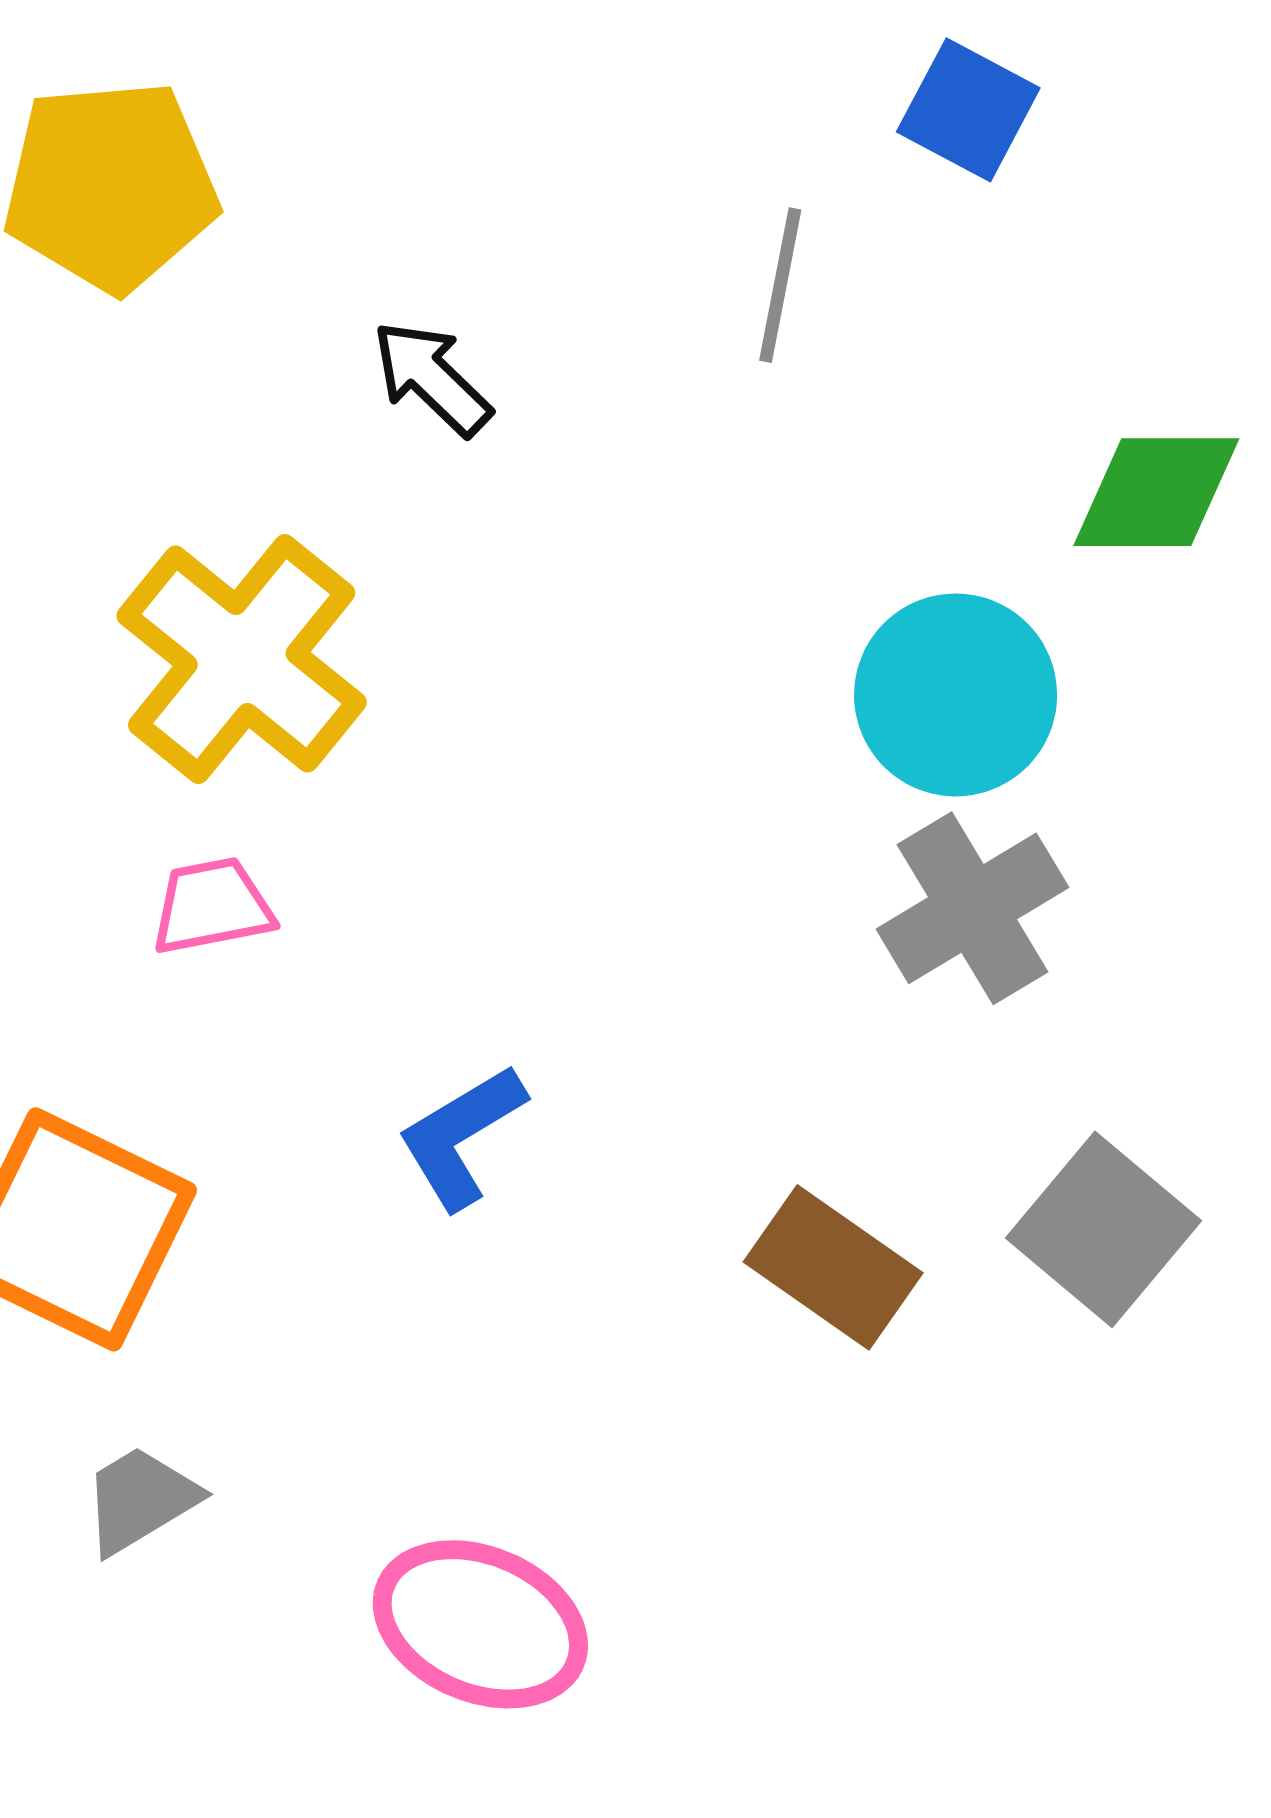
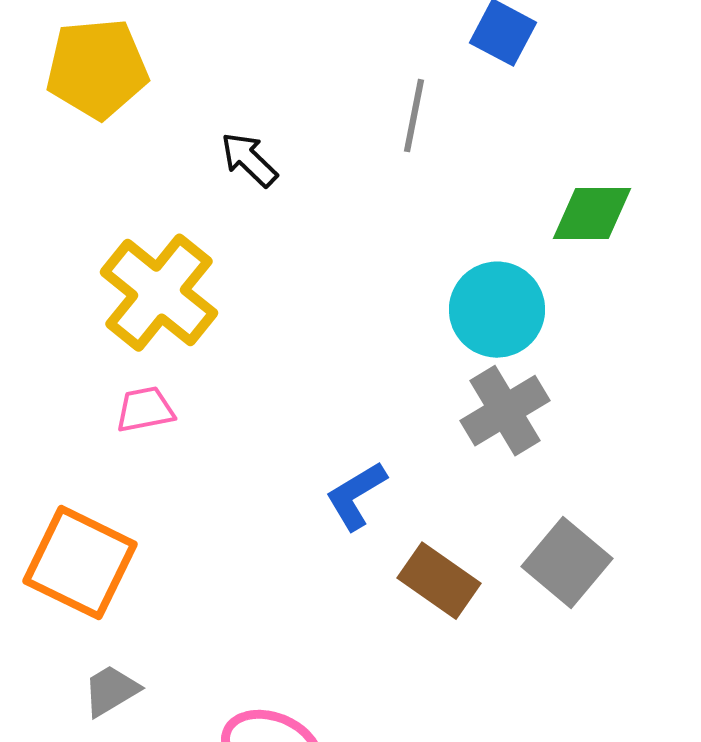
blue L-shape: (461, 1136) -> (356, 496), moved

